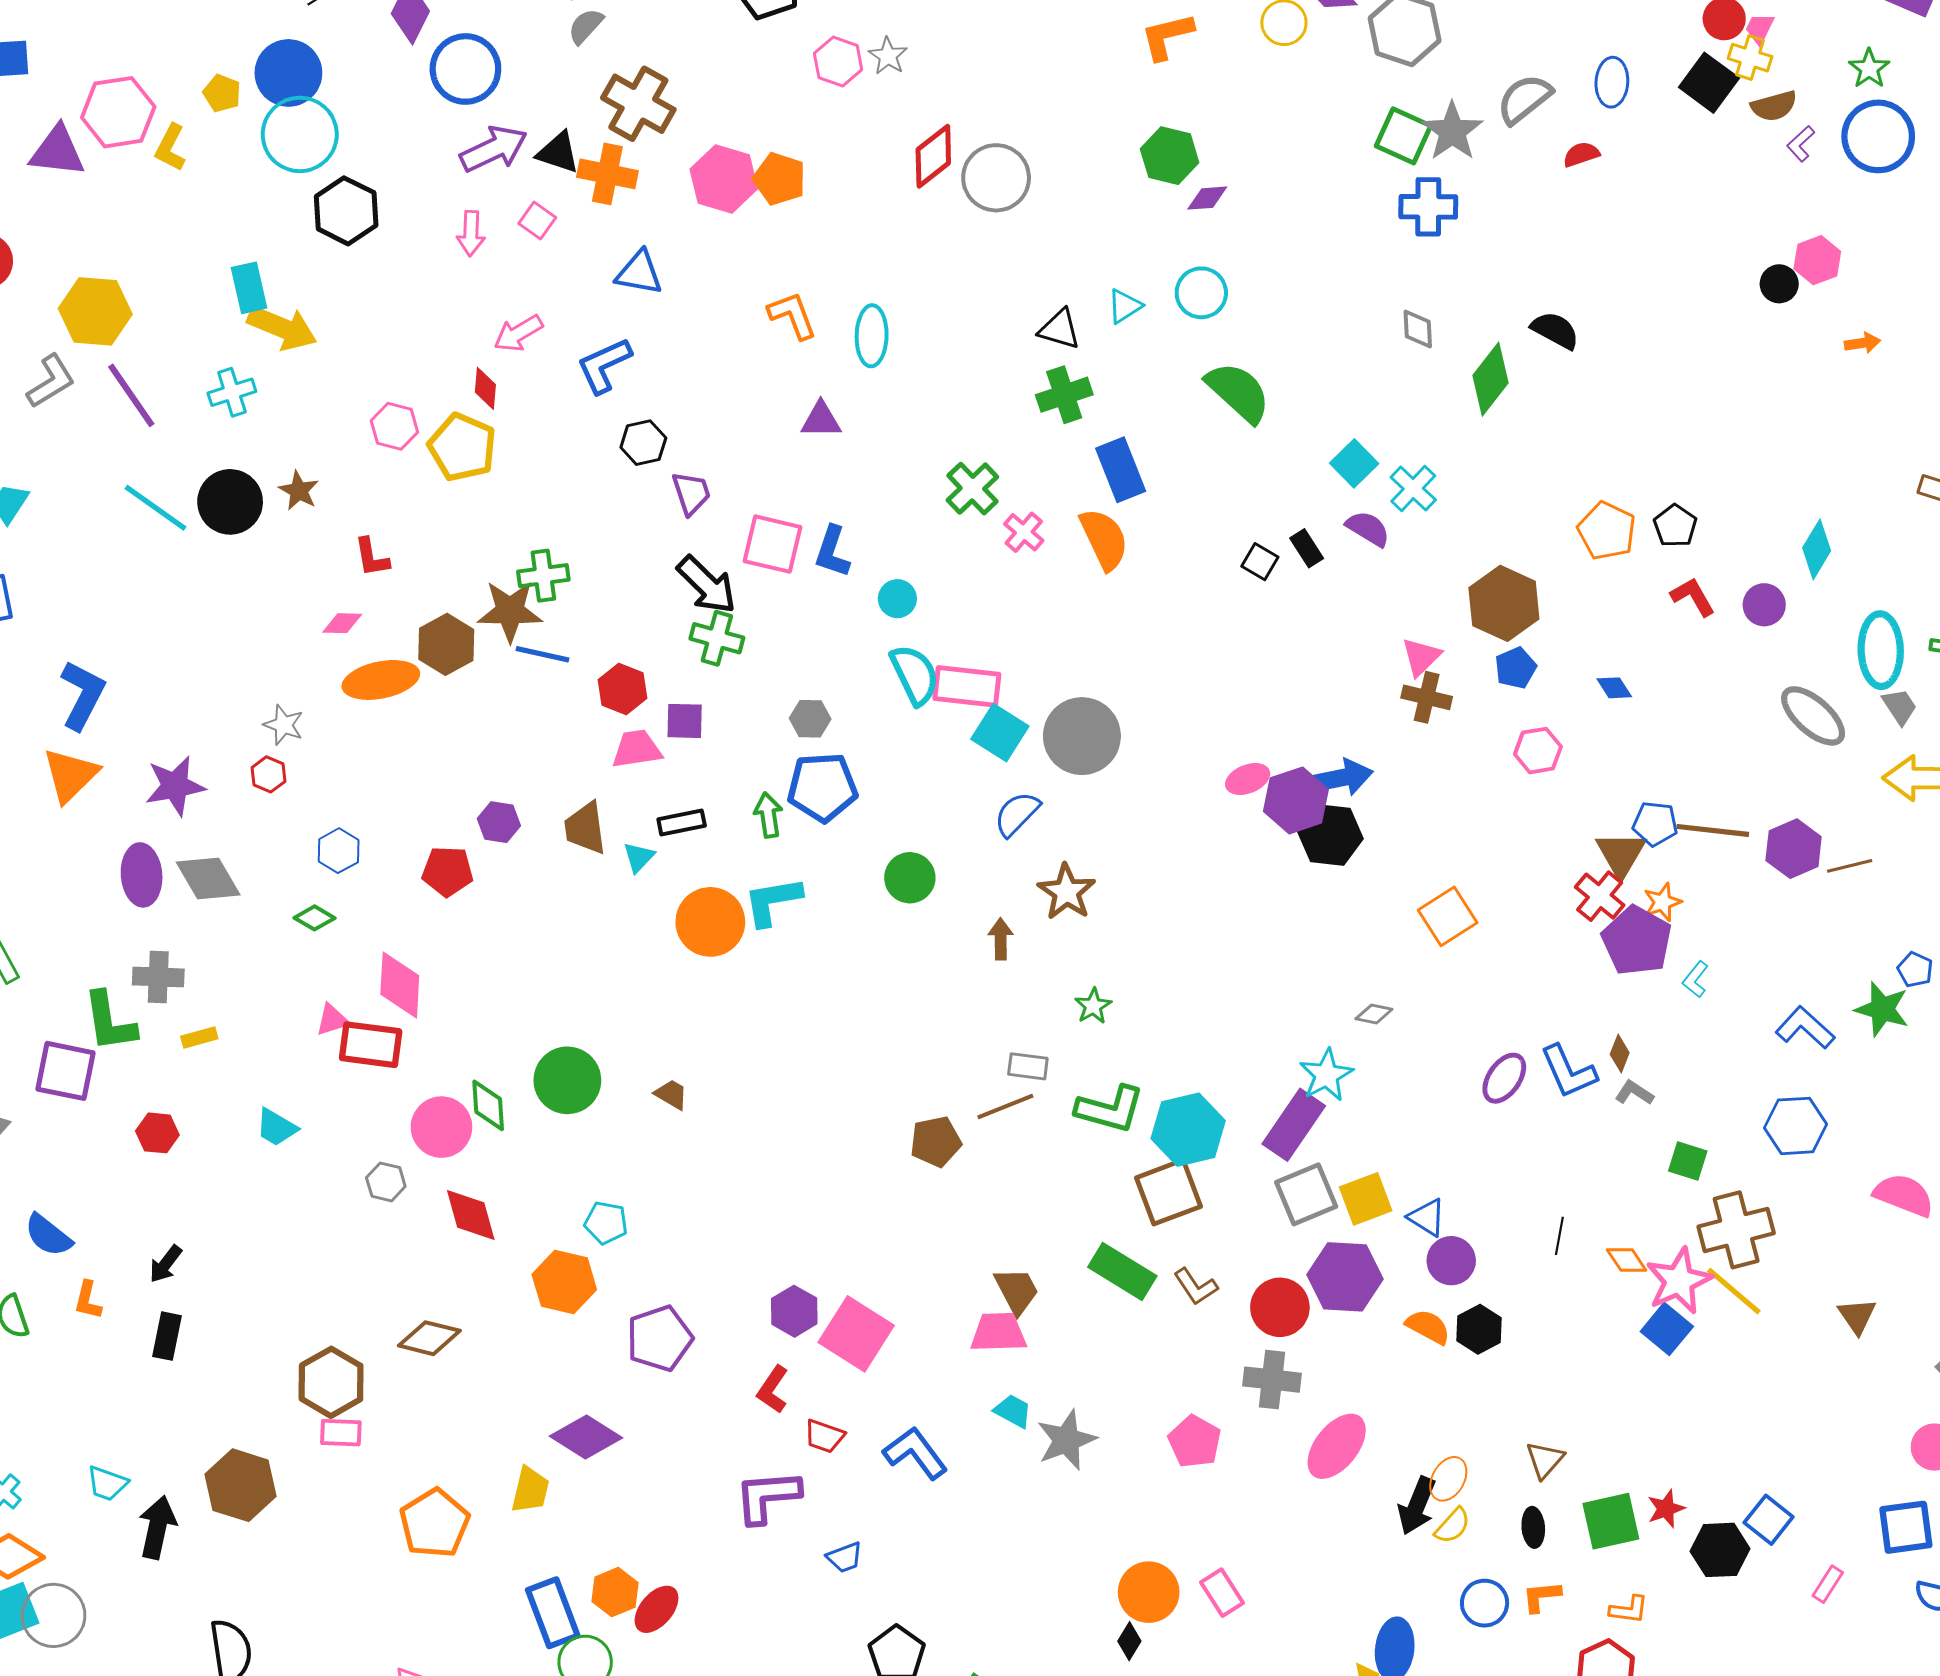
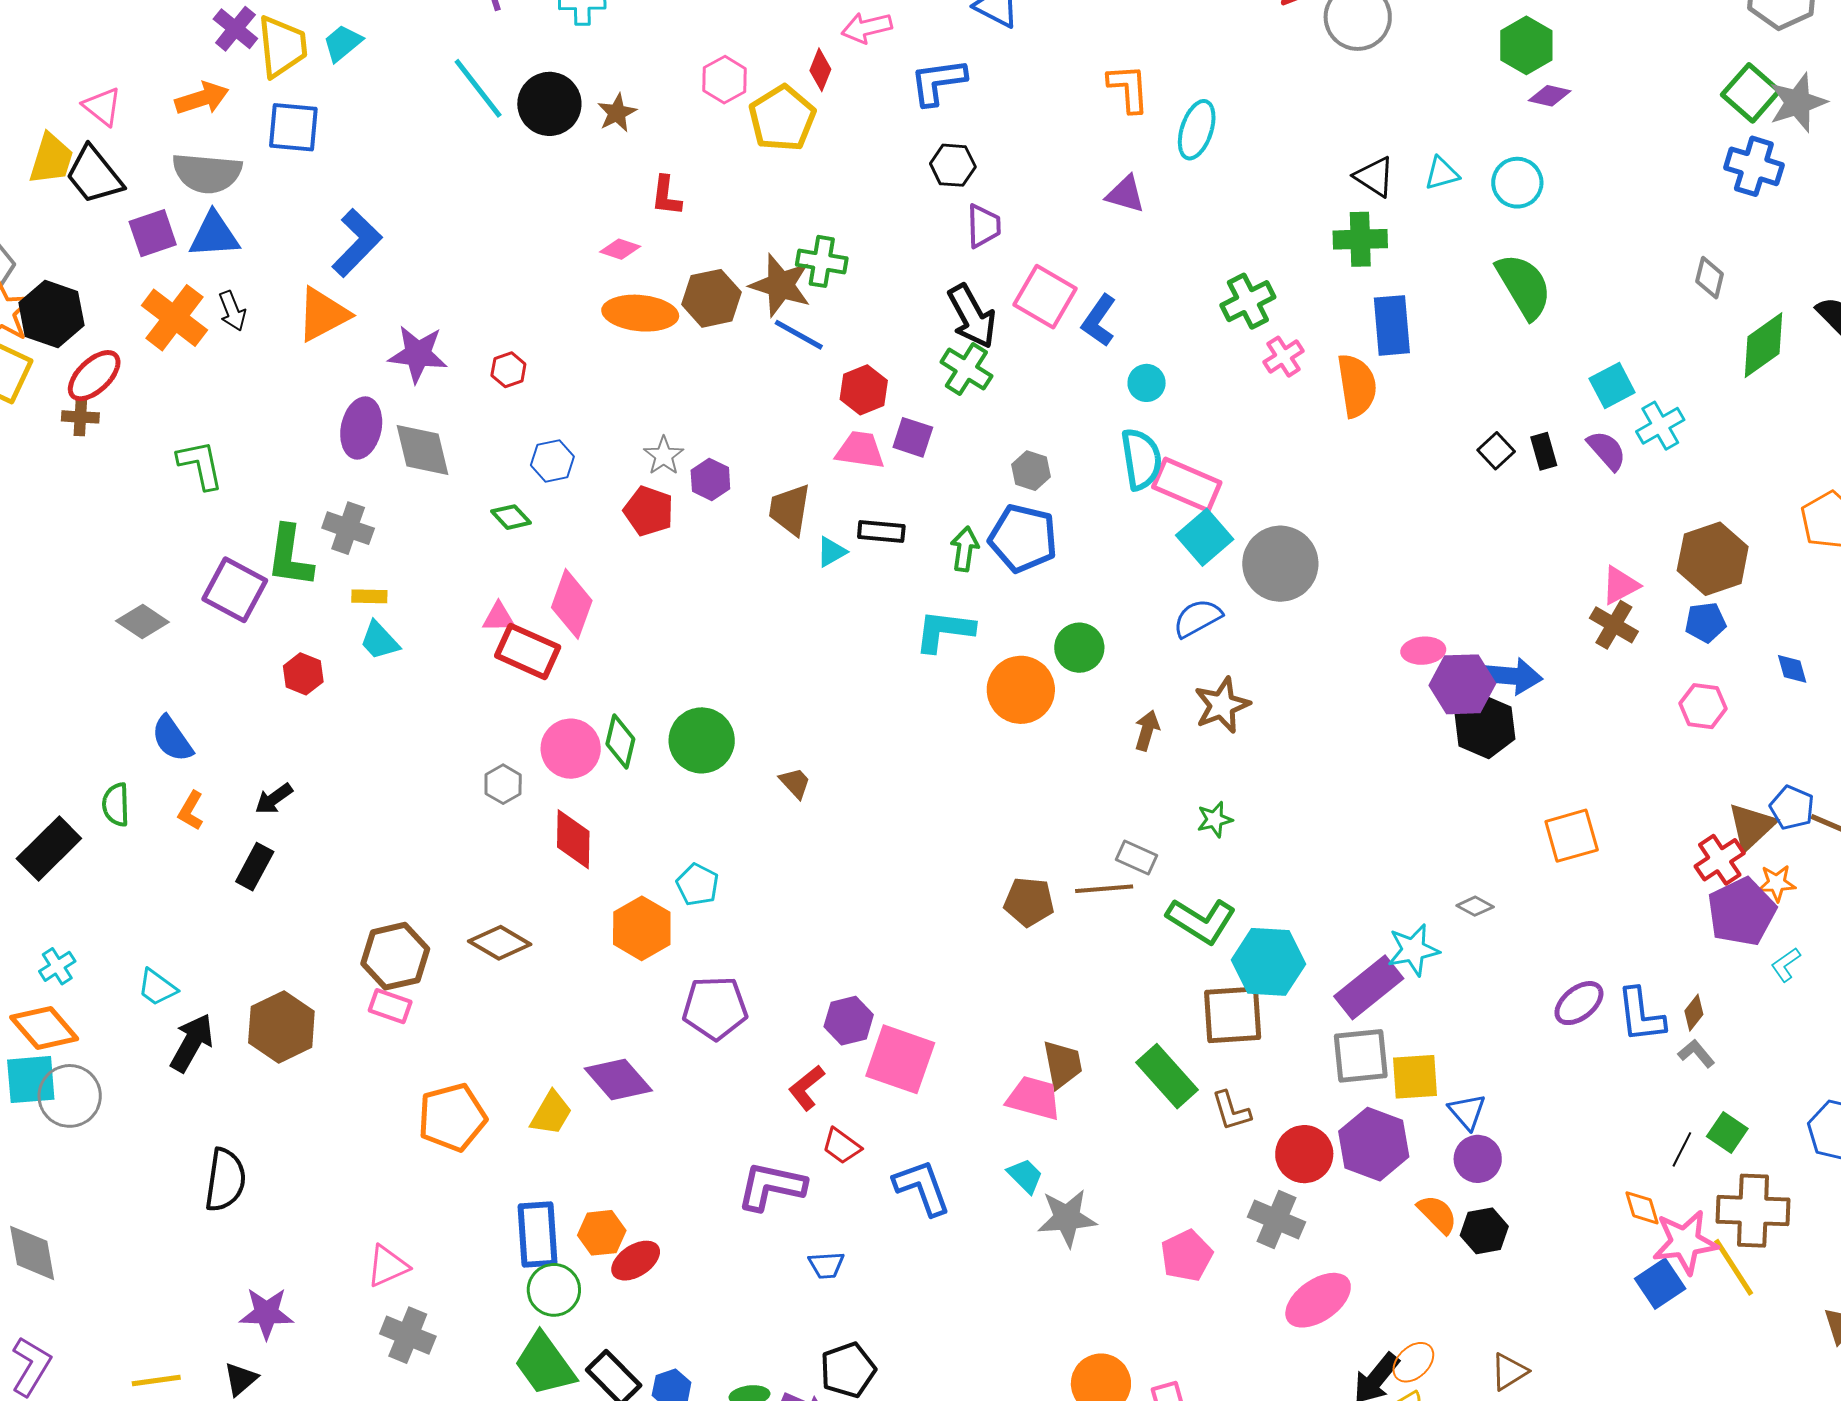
gray star: (284, 725) -> (664, 456), moved
orange circle: (710, 922) -> (1021, 690), moved
cyan trapezoid: (276, 1127) -> (379, 641), moved
black line: (1559, 1236) -> (1682, 1149), moved
pink square: (856, 1334) -> (900, 1059), turned -30

